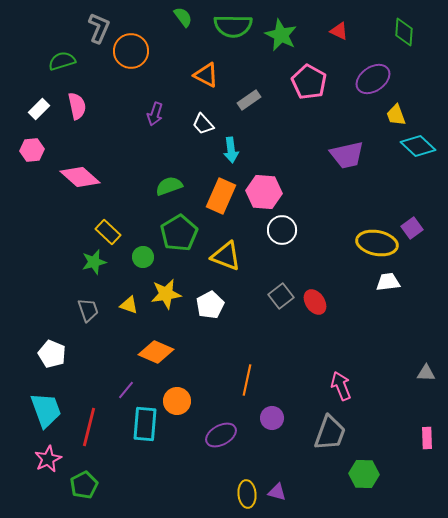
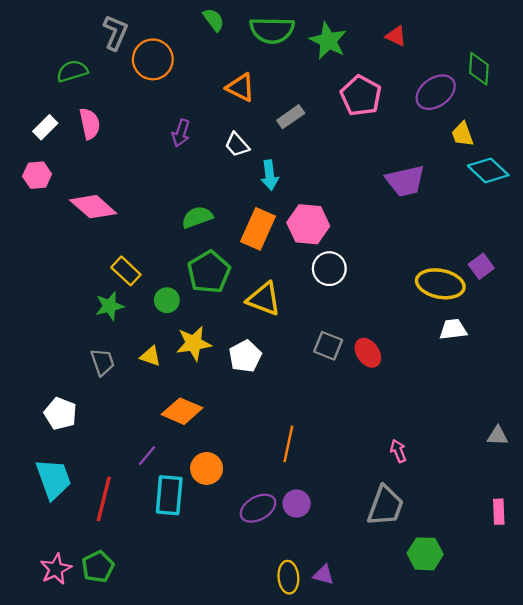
green diamond: (404, 32) -> (479, 69), moved
gray square: (281, 296) -> (328, 346), turned -30
pink arrow: (341, 386) -> (398, 451), size x0.7
purple circle: (272, 418) -> (297, 504), moved
pink star: (48, 459) -> (56, 569), moved

